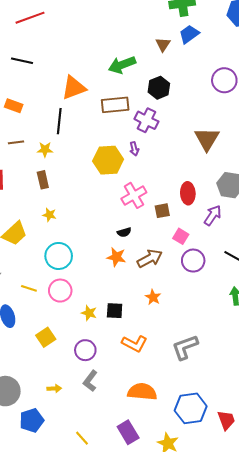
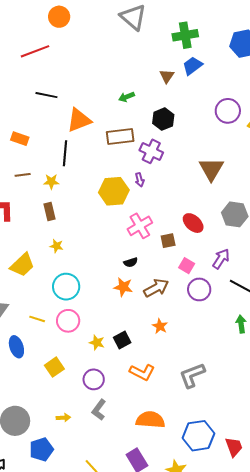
black line: (22, 61) -> (46, 95), moved
green arrow: (122, 65) -> (126, 97), size x0.6
red ellipse: (188, 193) -> (193, 223), turned -45
purple arrow: (213, 215) -> (221, 259), moved
black square: (115, 311) -> (122, 340), turned -30

